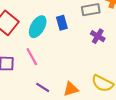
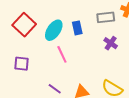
pink line: (32, 57) -> (62, 54), moved

